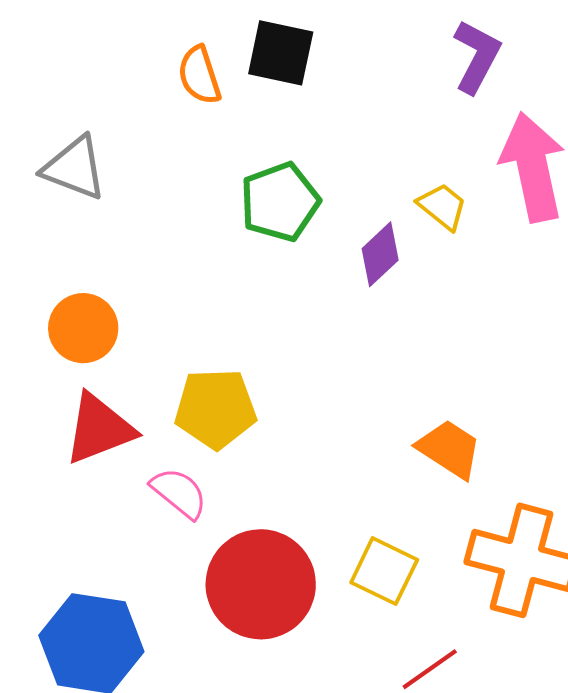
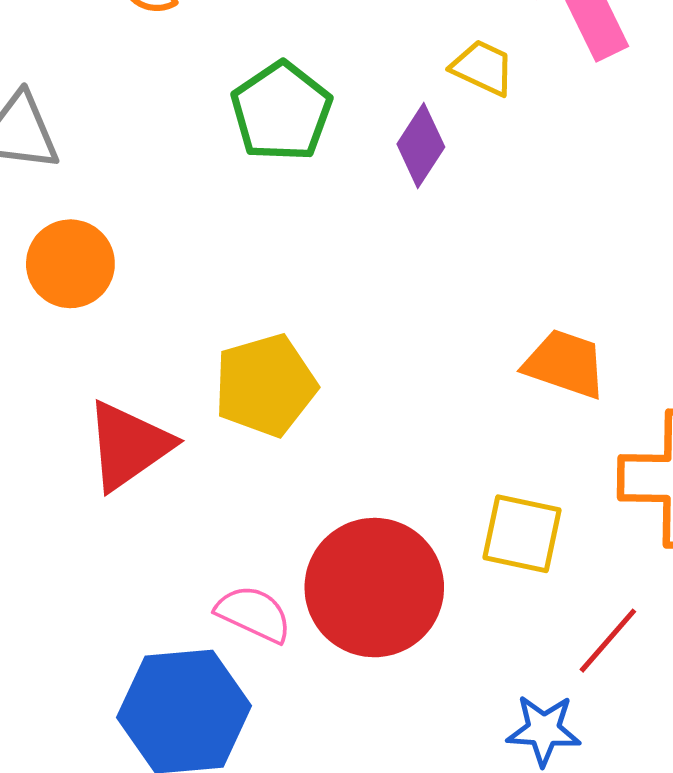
orange circle: (83, 328) -> (70, 264), moved
pink semicircle: (179, 493) -> (254, 614), moved

